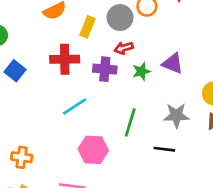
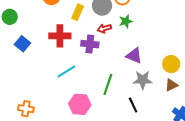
purple triangle: (173, 63) -> (134, 56), moved
green star: (141, 71) -> (126, 21), moved
black line: (164, 149) -> (133, 105), turned 56

